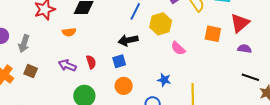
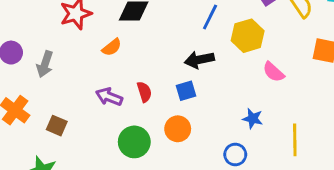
orange semicircle: (69, 32) -> (112, 47), turned -32
brown square: (31, 71) -> (57, 126), moved
orange circle: (124, 86) -> (178, 129), moved

